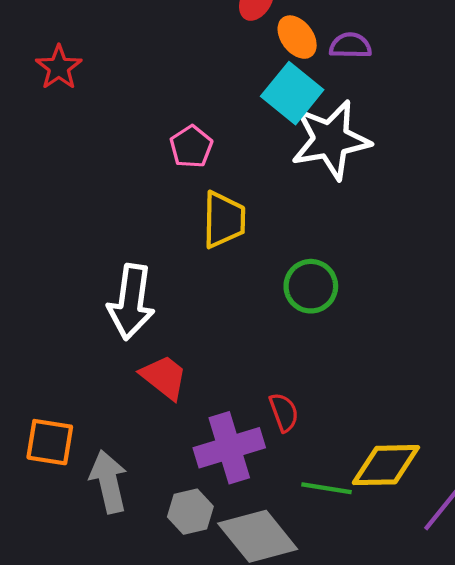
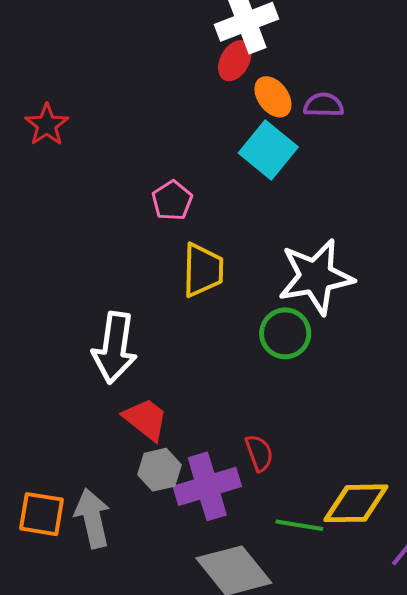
white star: (331, 140) -> (316, 277), moved
orange square: (50, 442) -> (41, 514), moved
gray hexagon: (190, 512) -> (160, 470), moved

